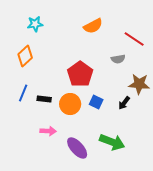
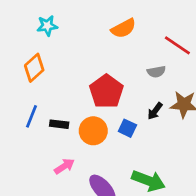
black arrow: (124, 103) -> (155, 111), moved
pink arrow: (48, 131) -> (64, 166), turned -35

